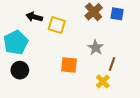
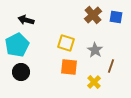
black arrow: (34, 17) -> (26, 20), moved
yellow square: (57, 25) -> (66, 43), moved
yellow cross: (103, 81) -> (94, 82), moved

